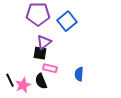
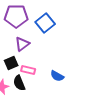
black square: (40, 53) -> (11, 63), moved, turned -32
blue semicircle: (79, 74) -> (57, 76), turned -64

